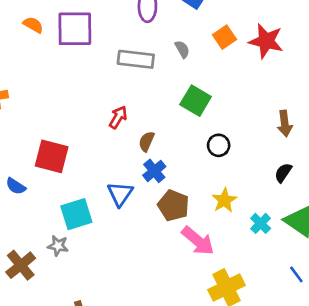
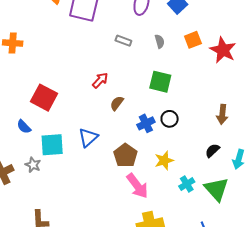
gray rectangle: (136, 59) -> (123, 41), size x0.6
green square: (196, 101) -> (160, 82), turned -30
blue cross: (154, 171) -> (146, 123), moved
blue semicircle: (16, 186) -> (24, 127), moved

